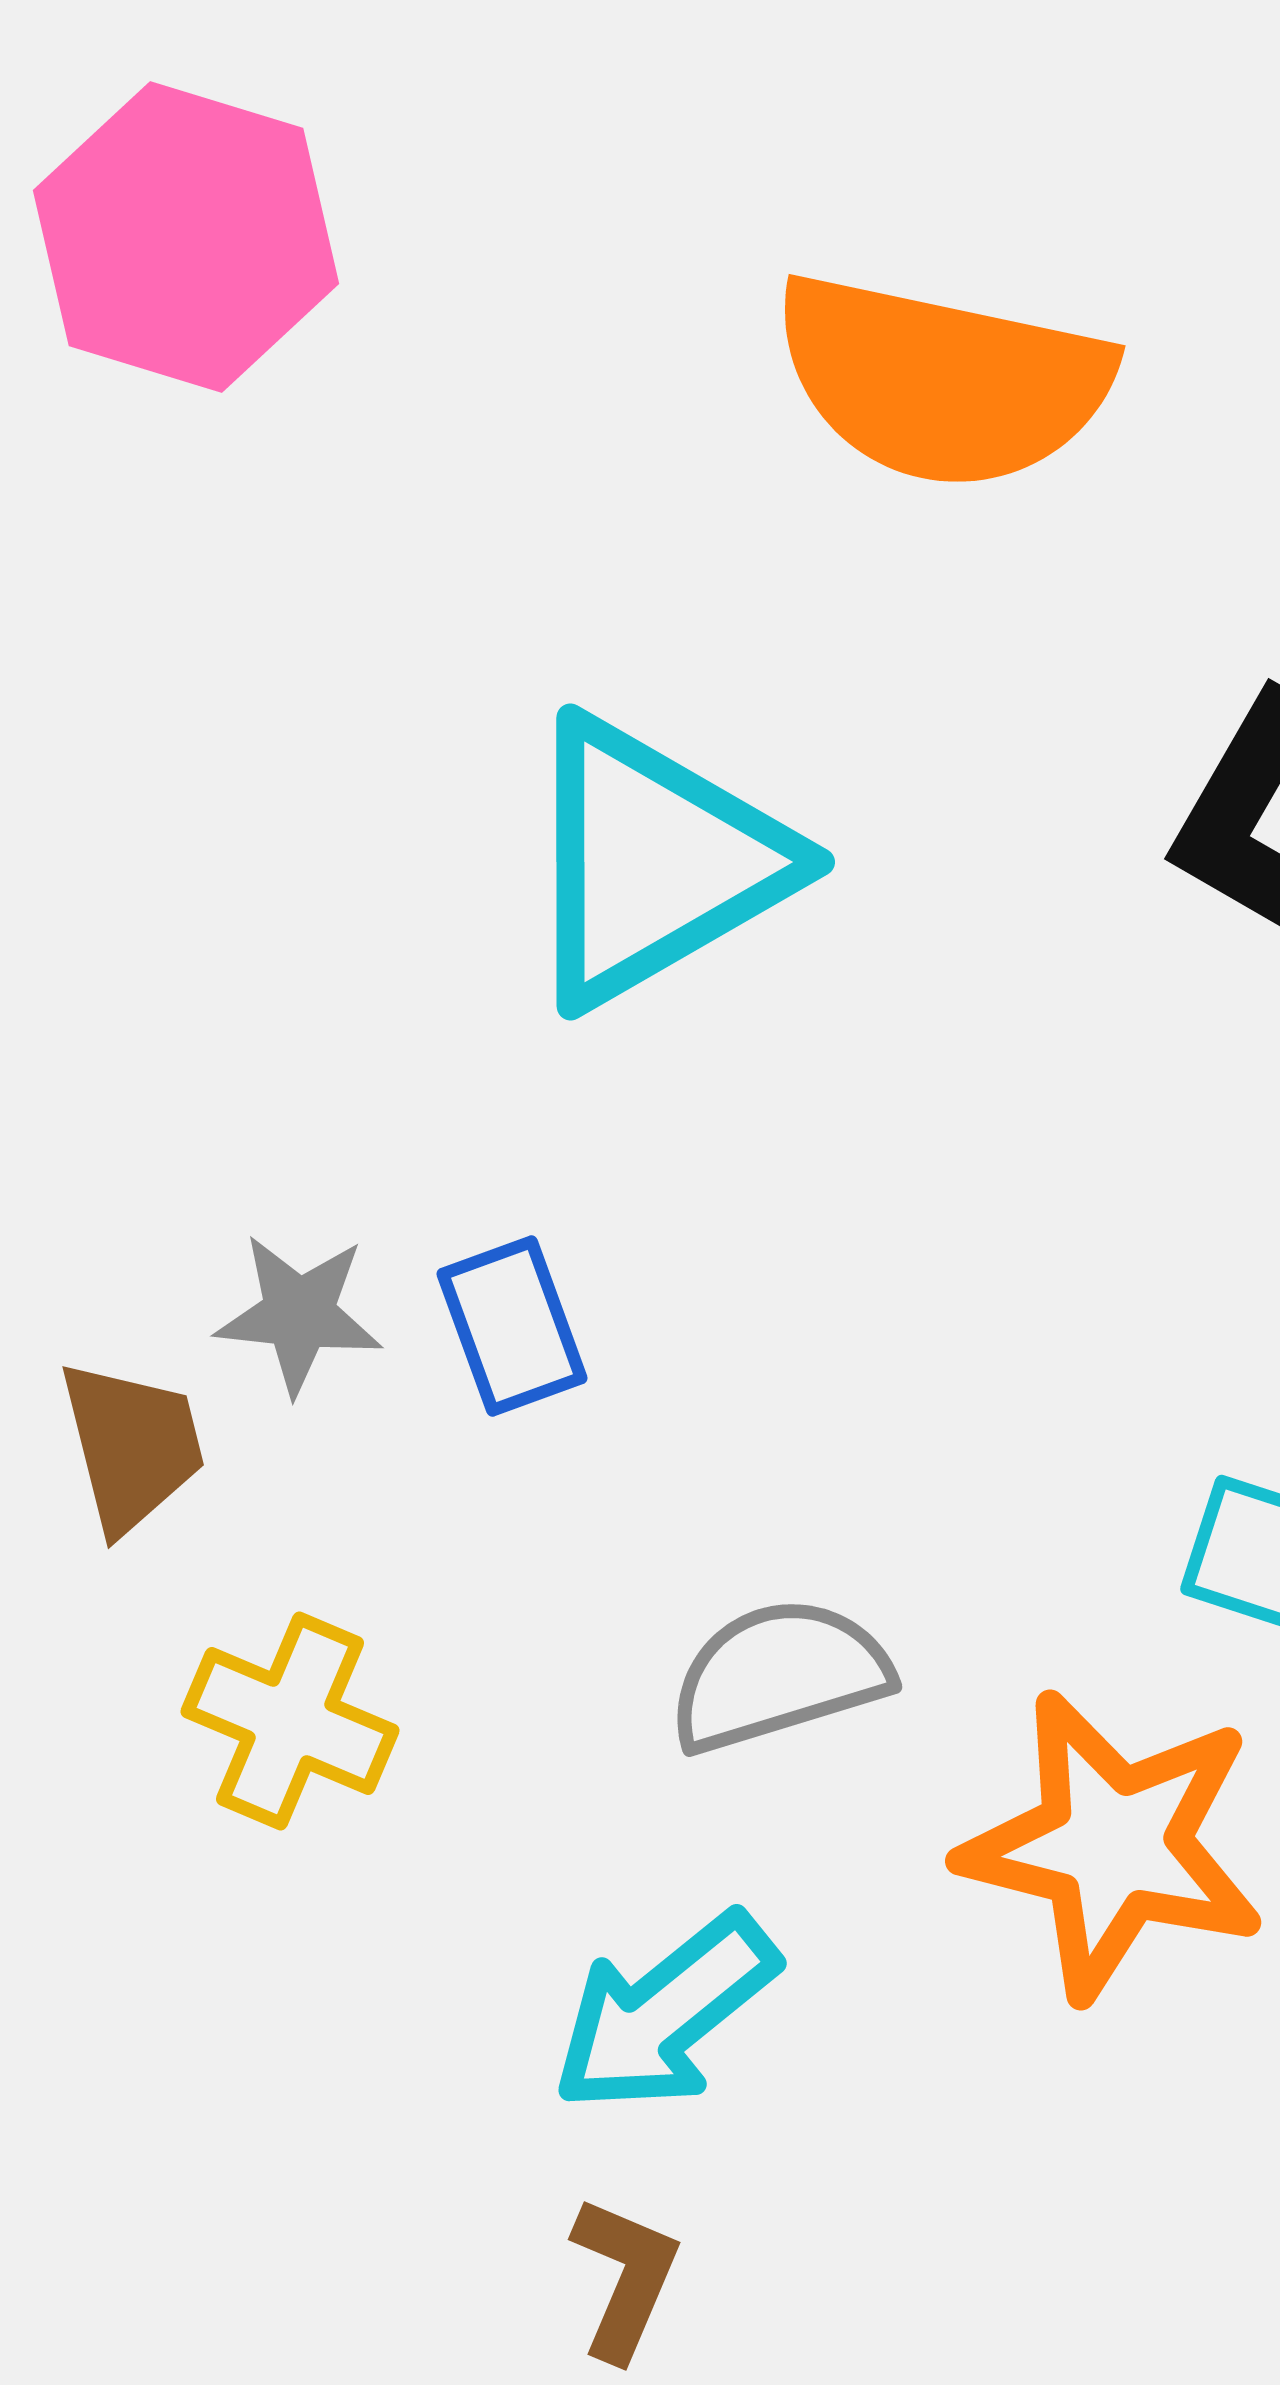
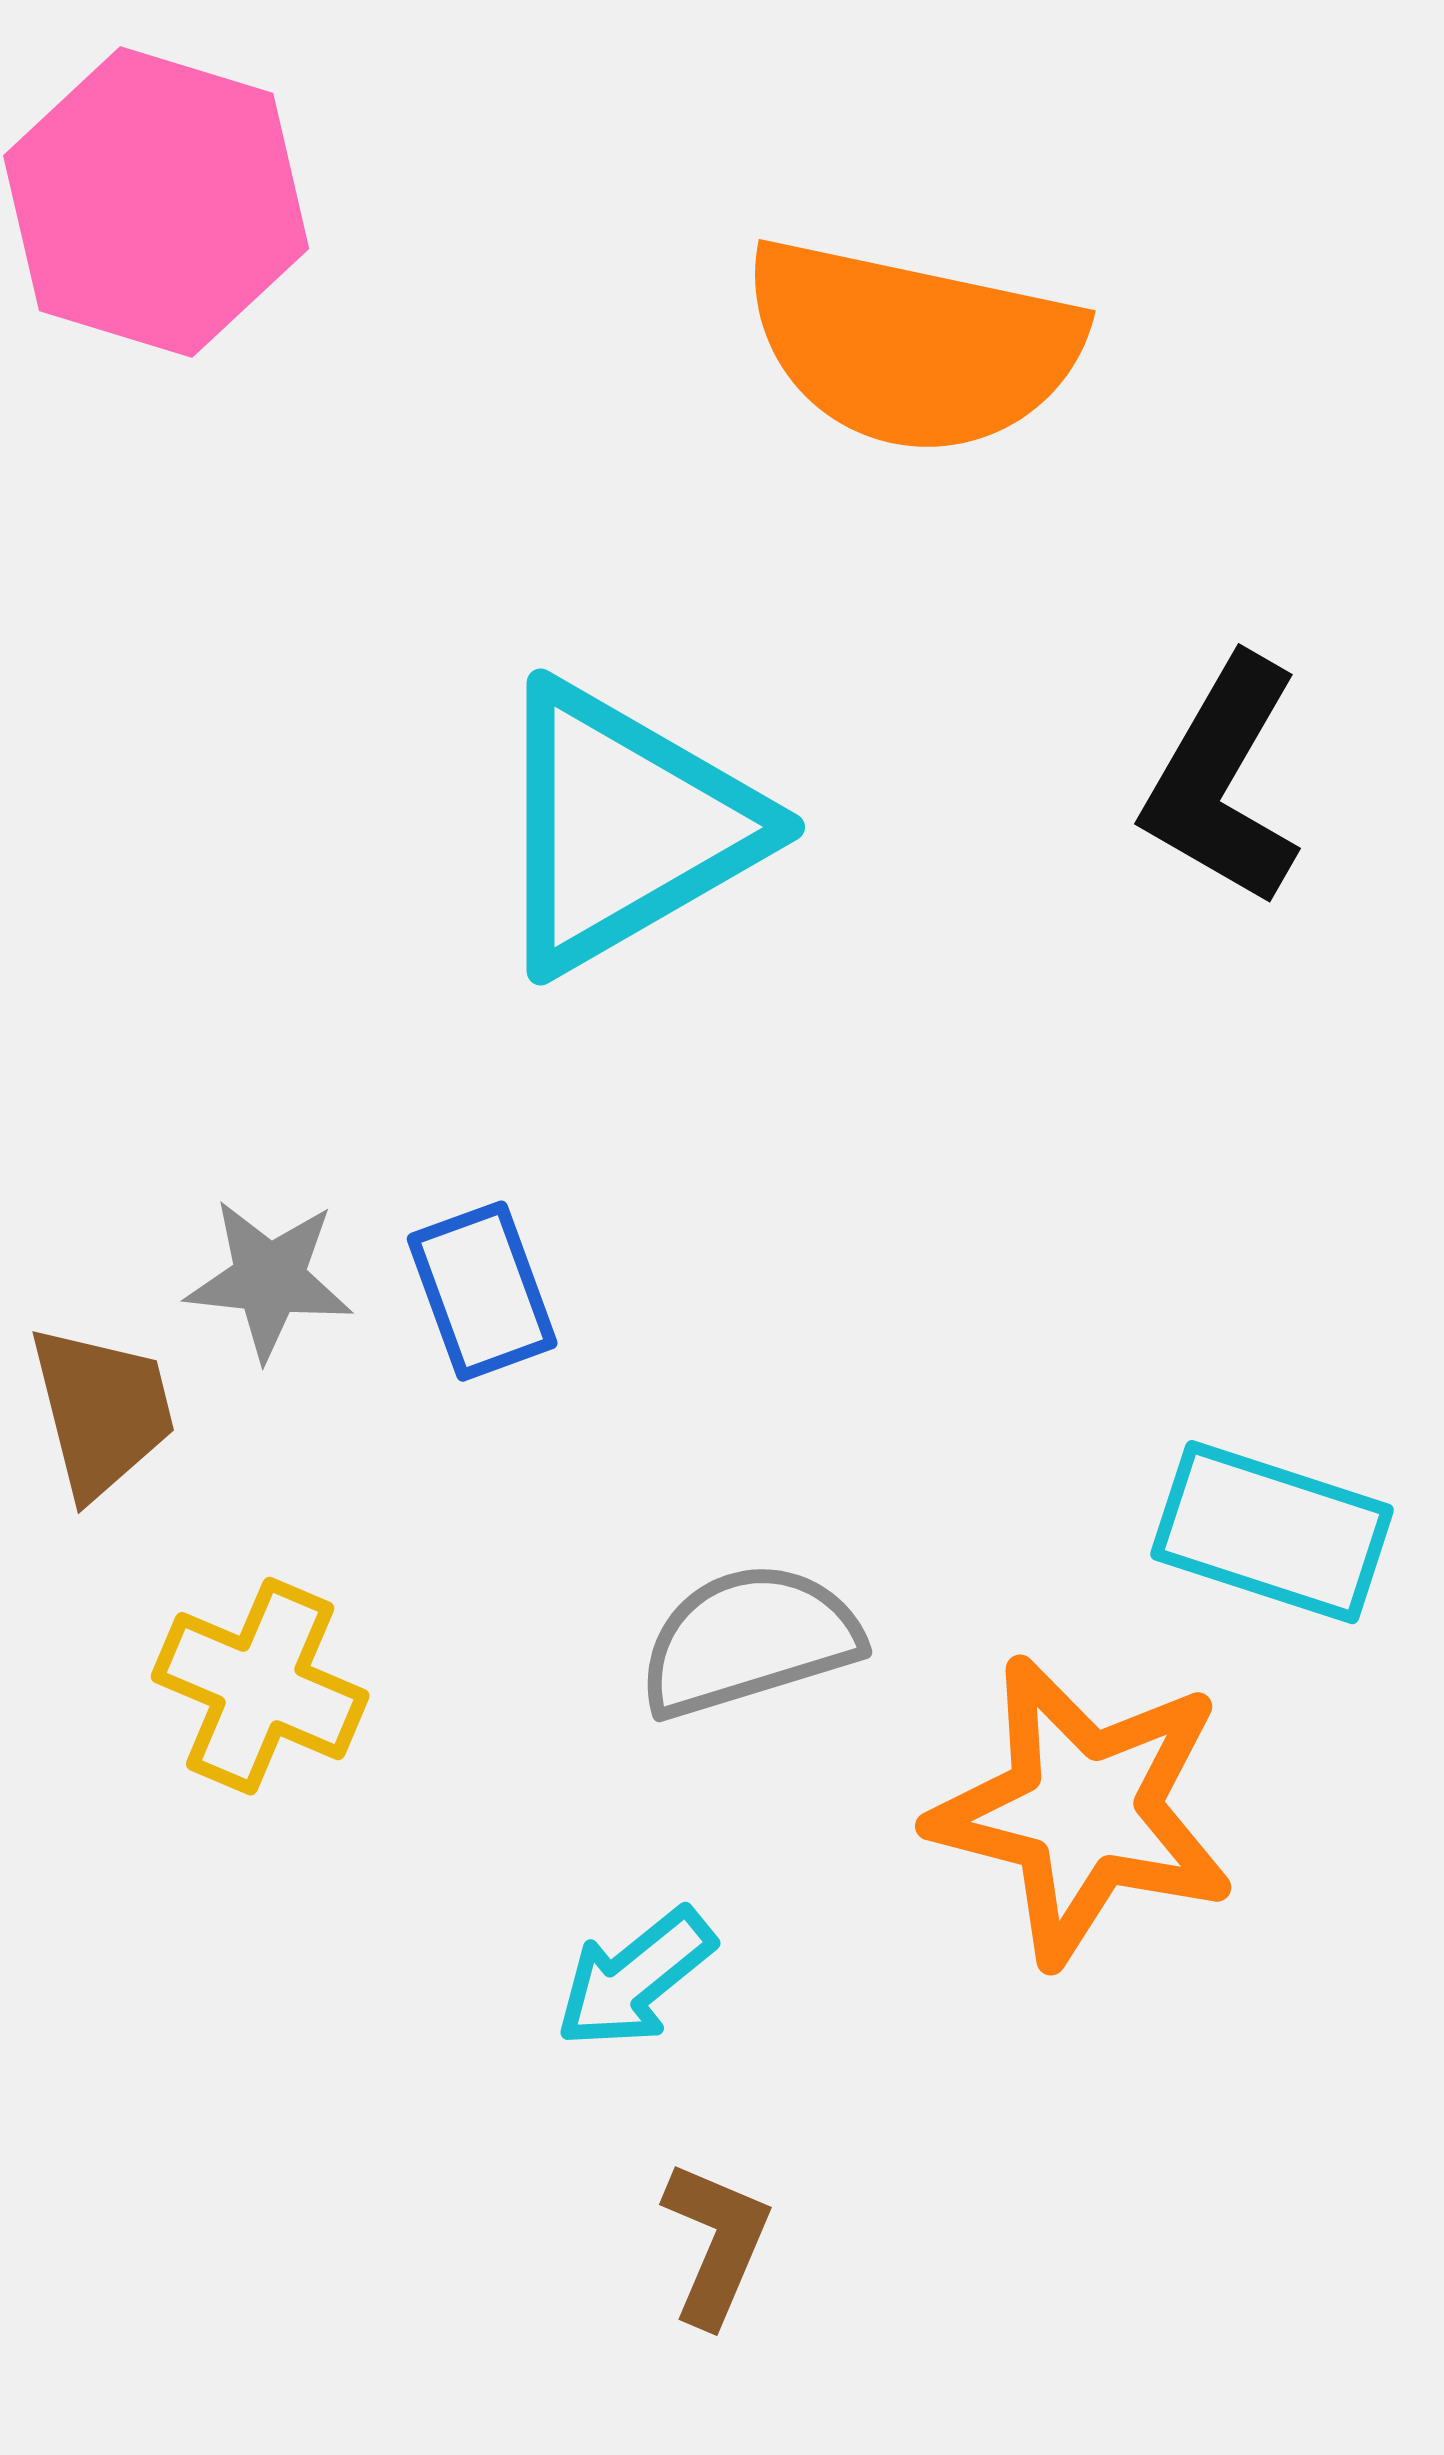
cyan arrow: (665, 2013) -> (635, 1978), size x0.7
brown L-shape: (625, 2278) -> (716, 2243), moved

